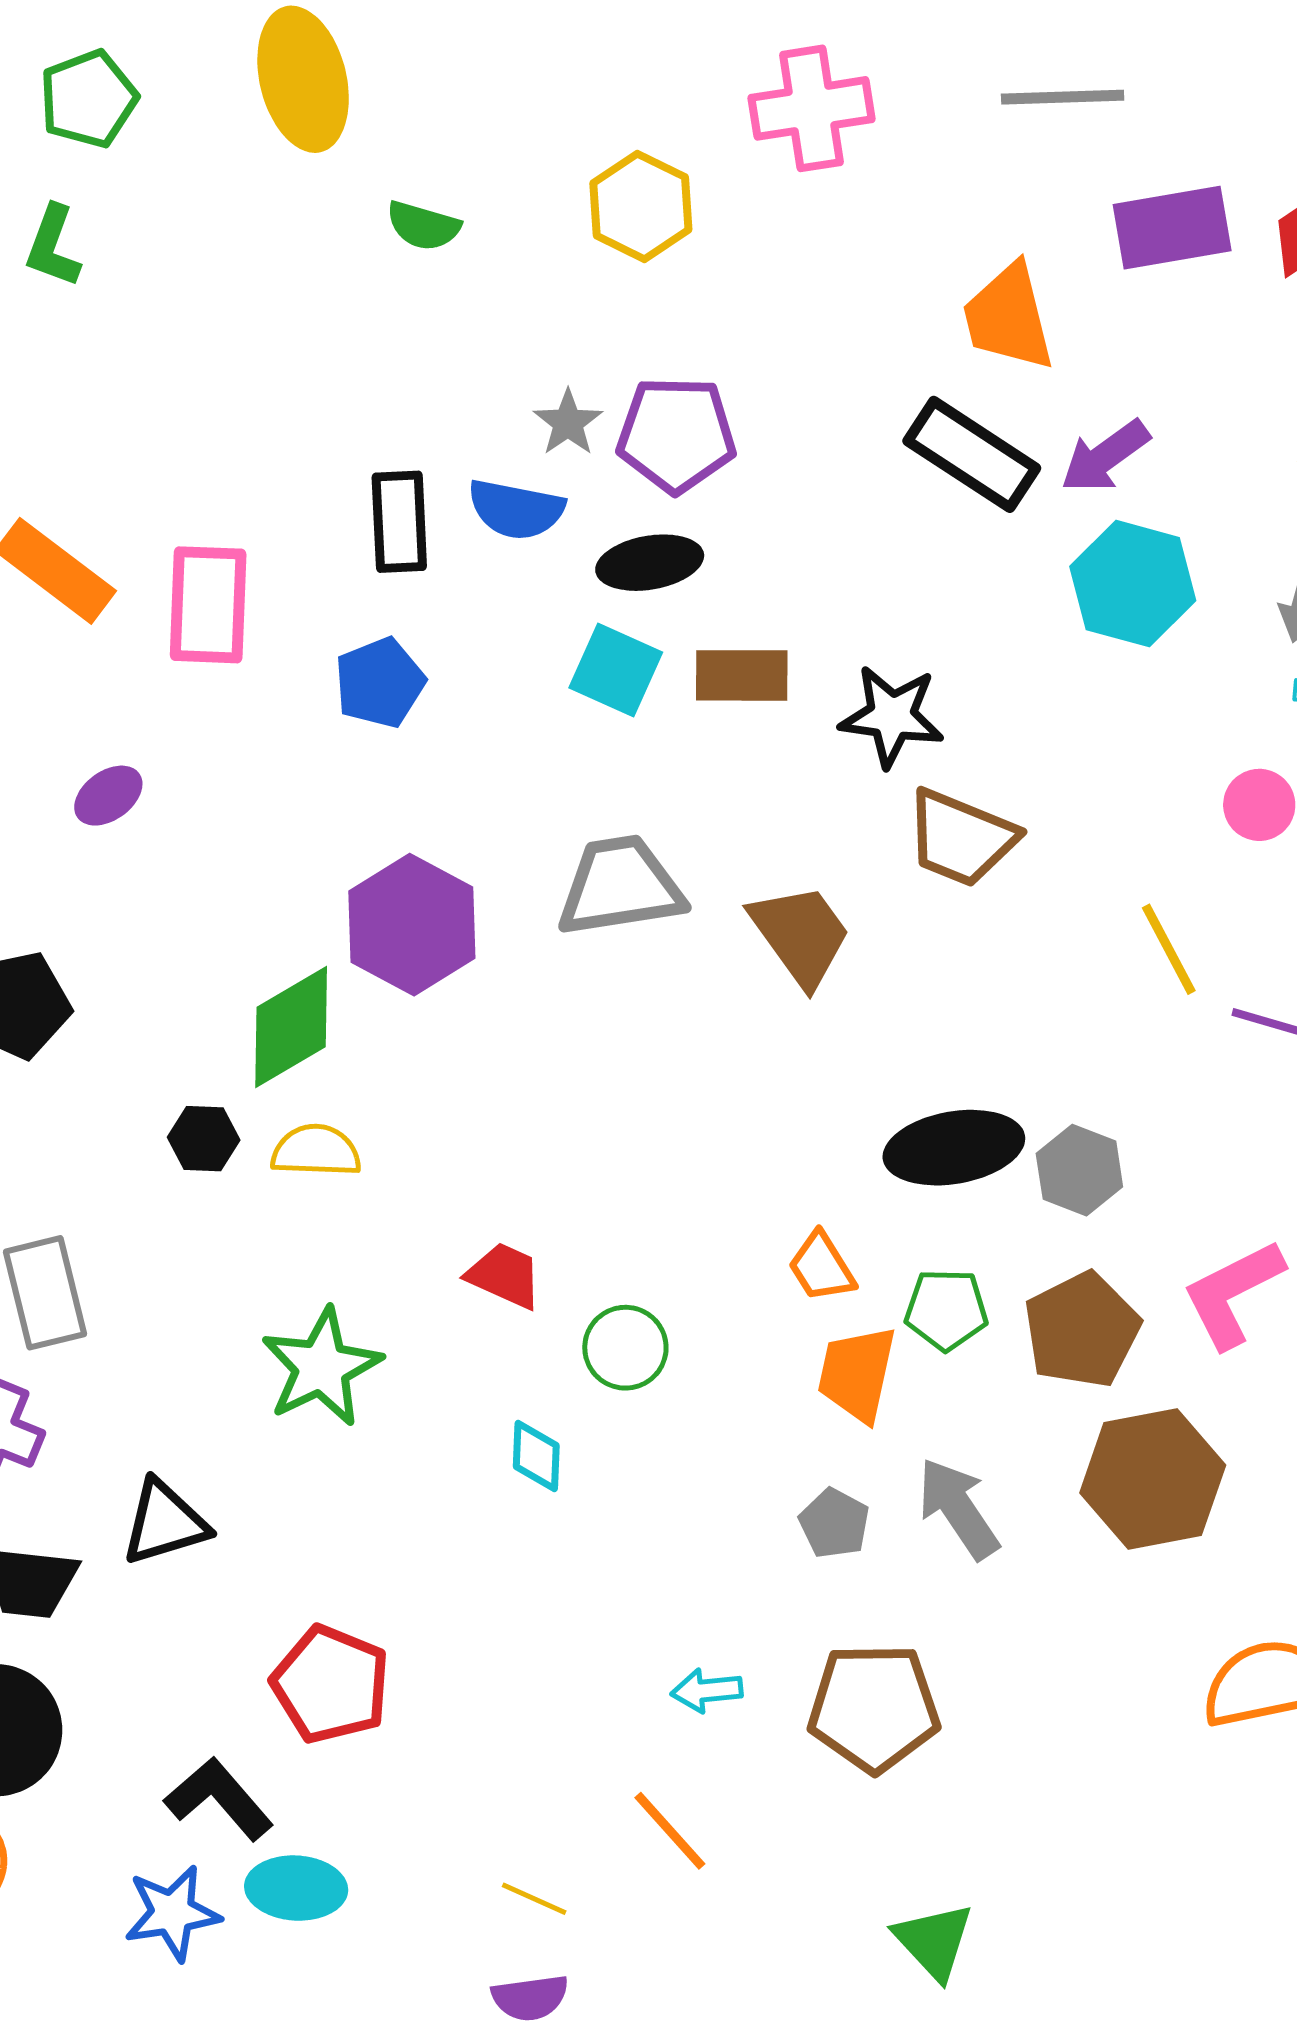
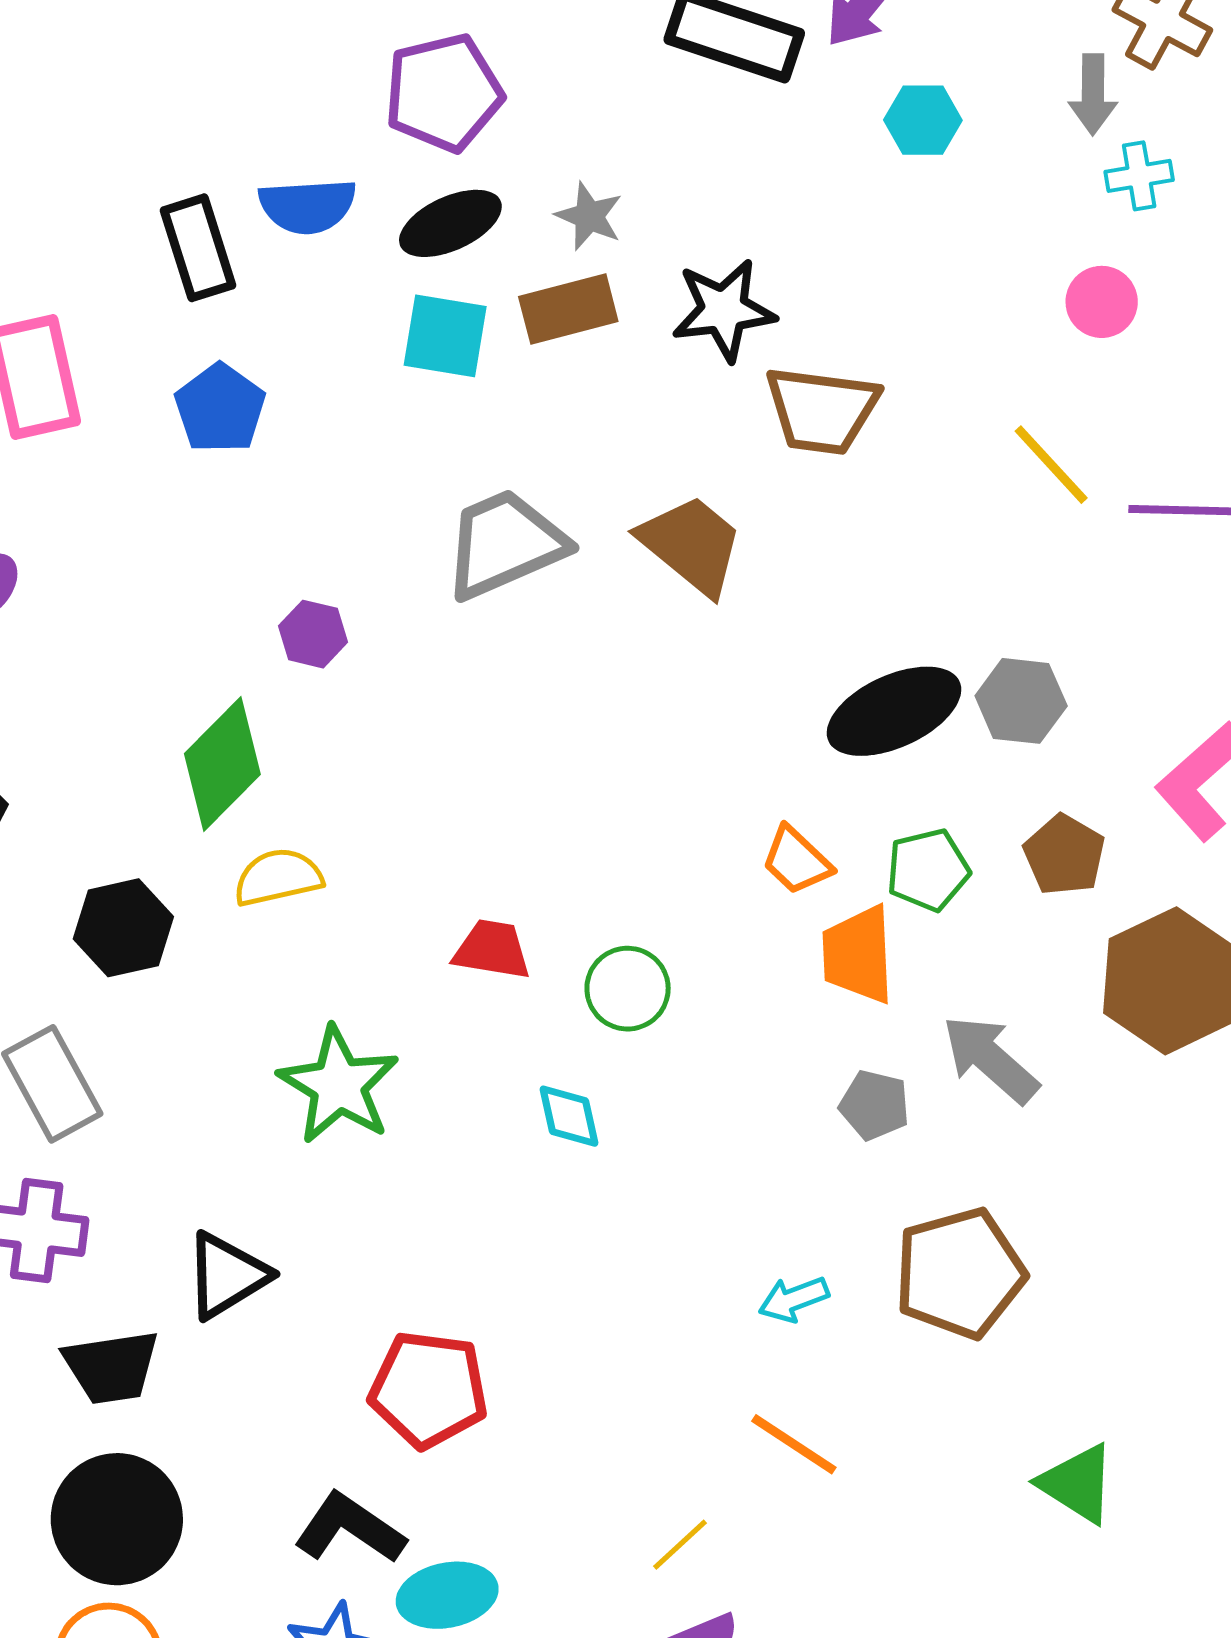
gray star: (568, 423) -> (589, 216), moved
cyan hexagon: (1133, 584) -> (923, 120), size x0.6
purple hexagon: (412, 925) -> (313, 634), size x0.5
black hexagon: (204, 1139) -> (123, 928), moved, size x1.4
brown pentagon: (1082, 1330) -> (1064, 855), size x0.7
yellow line: (534, 1899) -> (680, 1545), turned -52

